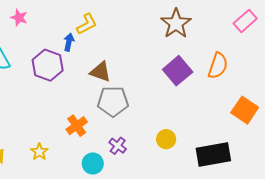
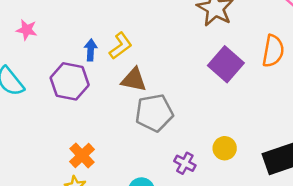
yellow L-shape: (87, 24) -> (121, 46), moved
orange cross: (77, 126) -> (82, 155), moved
purple cross: (118, 146) -> (185, 163), moved

